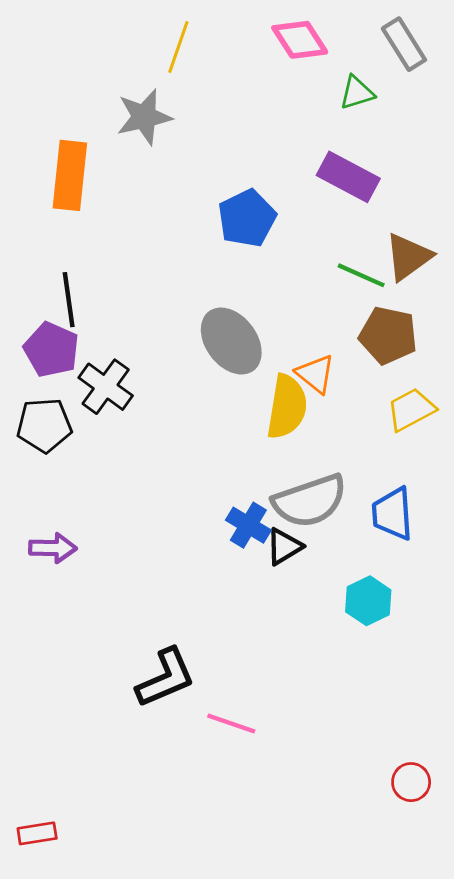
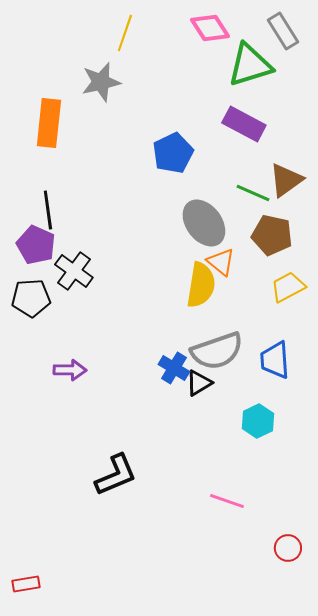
green triangle: (357, 93) -> (250, 65), size x1.8
gray ellipse: (231, 341) -> (204, 223), moved
purple arrow: (53, 548) -> (70, 370), moved
pink line: (231, 724) -> (227, 501), moved

